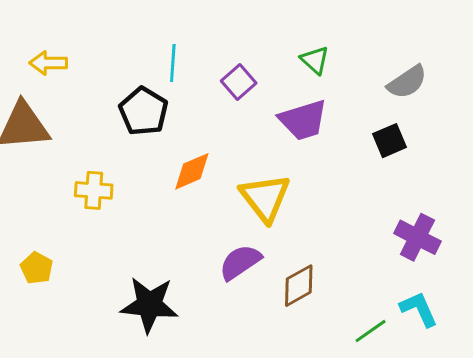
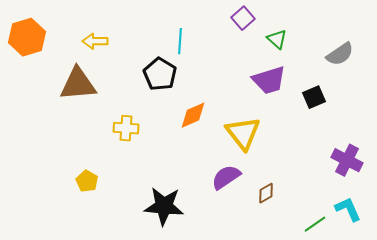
purple square: (239, 82) -> (243, 18), moved
black square: (390, 141) -> (314, 97), moved
brown diamond: (299, 286) -> (266, 193), size x0.7

